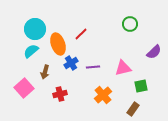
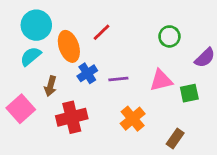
green circle: (130, 24) -> (169, 36), moved
green square: (141, 86) -> (189, 93), moved
red cross: (60, 94) -> (72, 117), size x1.5

